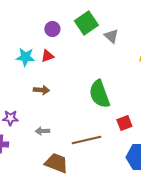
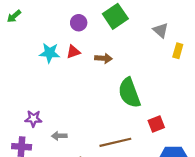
gray triangle: (111, 36) -> (161, 30), moved
brown arrow: (41, 90) -> (103, 58), moved
gray arrow: (42, 131) -> (59, 136), moved

